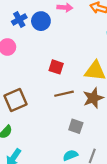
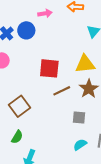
red square: (56, 67) -> (49, 68), size x1.5

